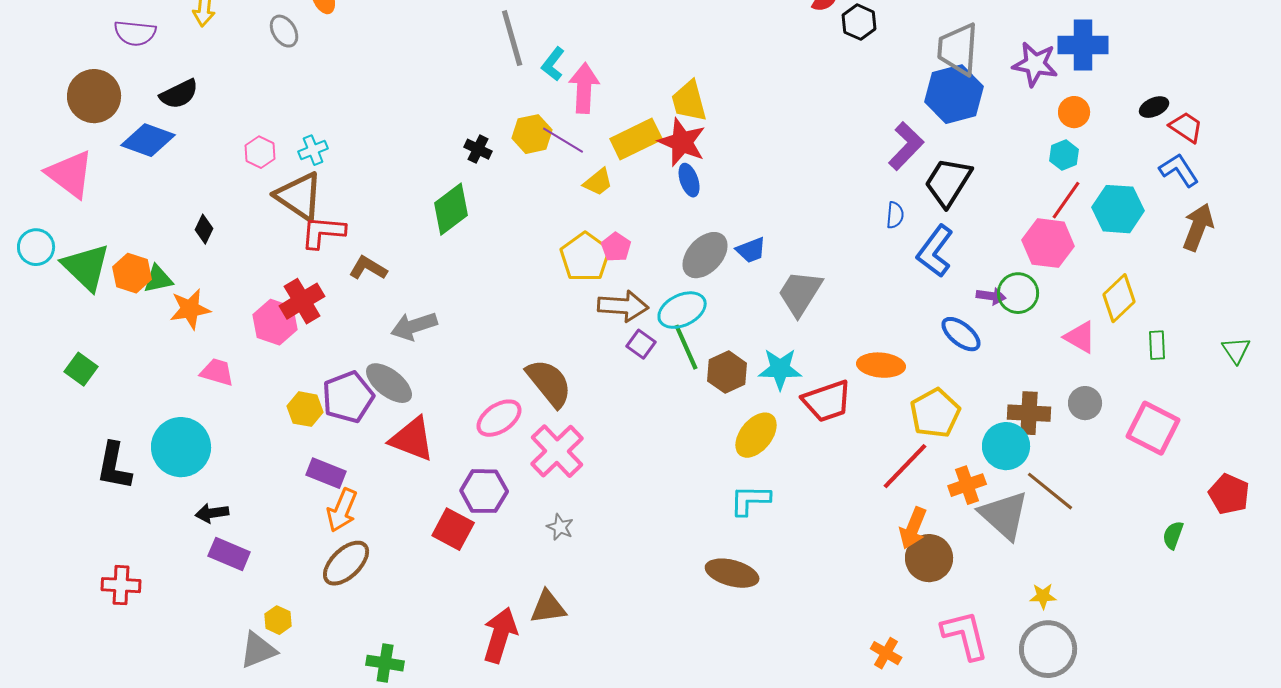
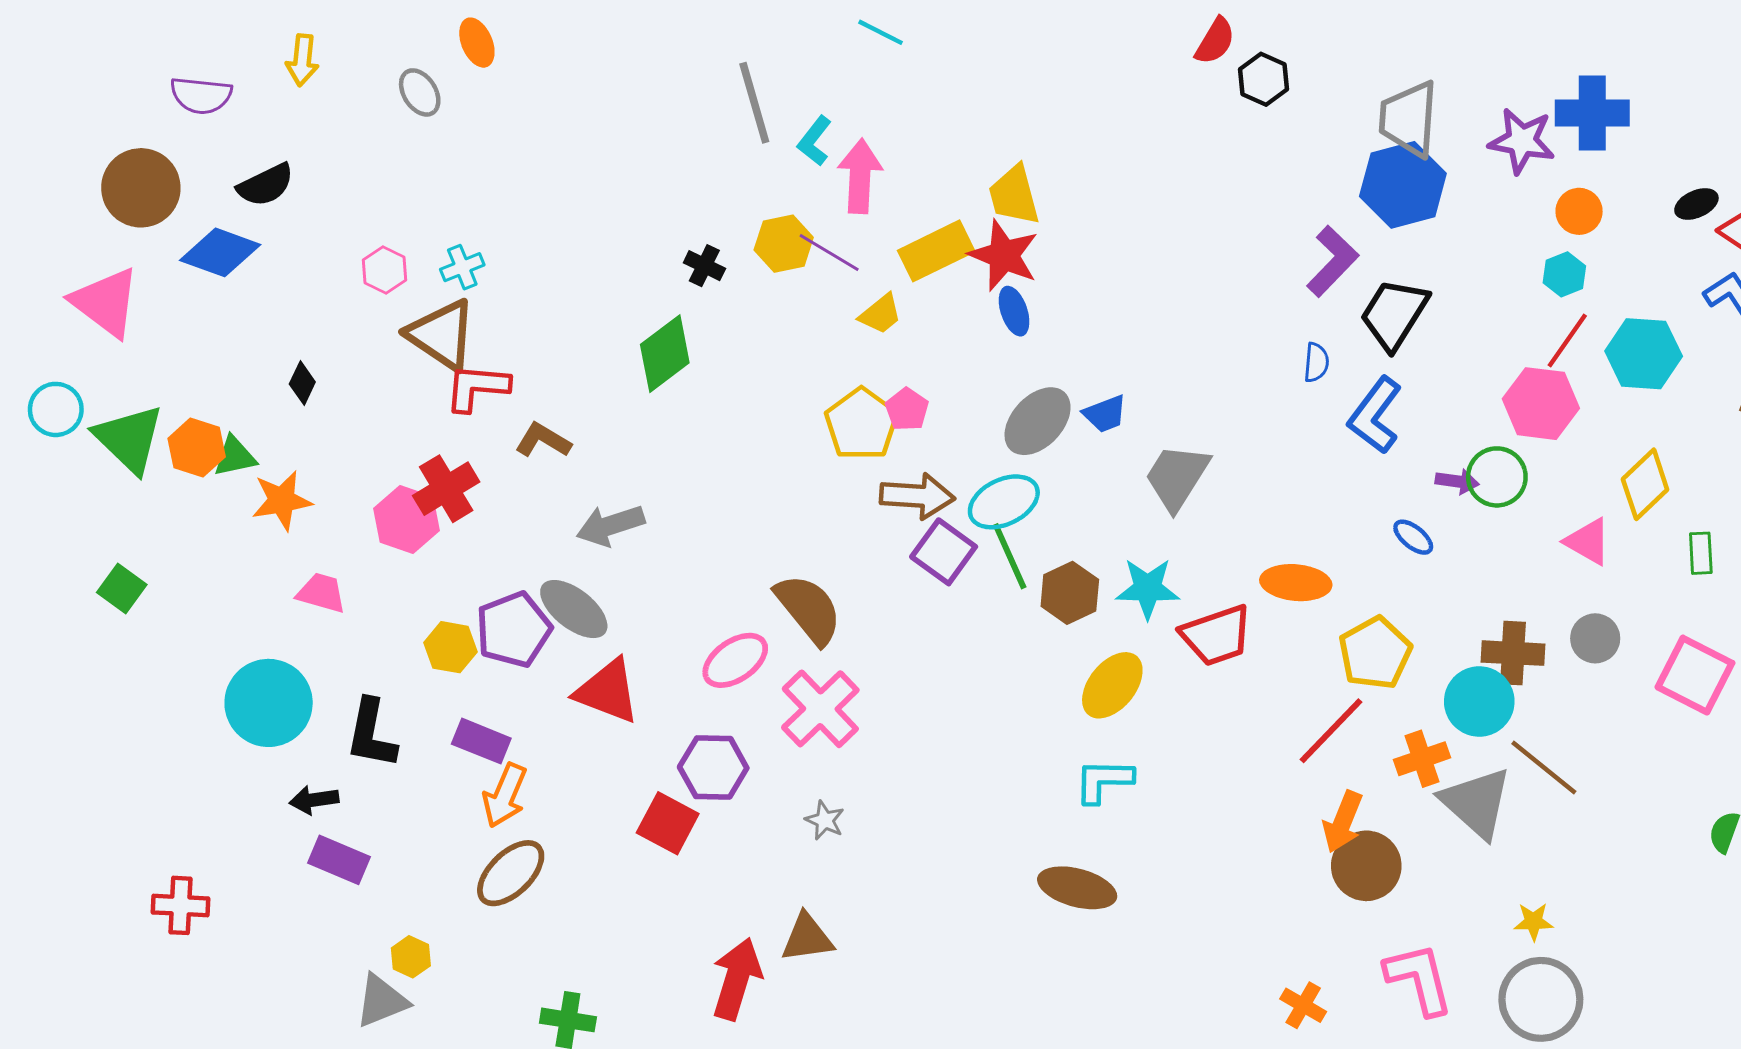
blue ellipse: (961, 334) -> (1413, 537), size x0.7
purple square: (641, 344) -> (944, 552), size x1.5
black L-shape: (114, 466) -> (371, 734), moved

